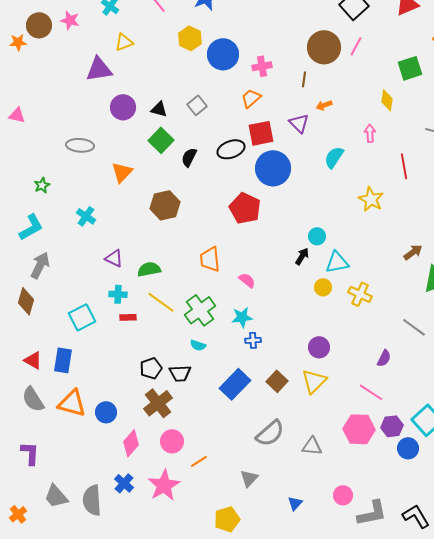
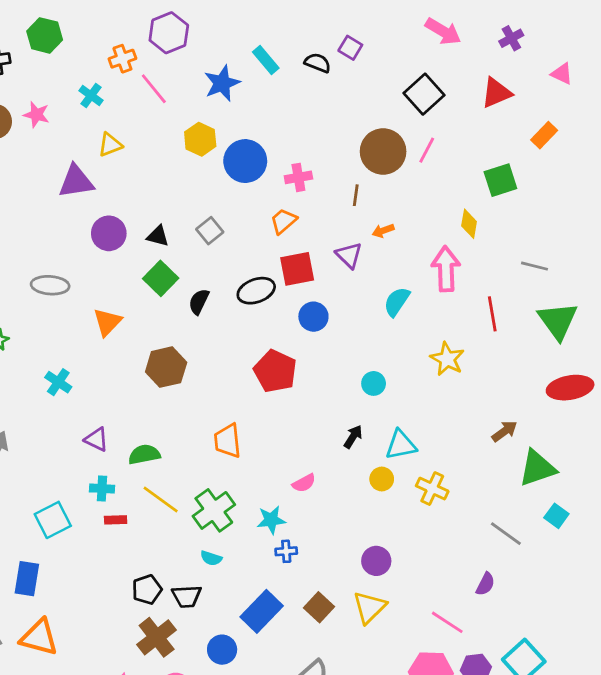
pink arrow: (370, 133) -> (446, 269), size x1.8
blue circle: (273, 168) -> (313, 317), size x0.6
cyan circle: (317, 236) -> (374, 383), moved
pink semicircle: (247, 280) -> (304, 483), moved, turned 114
purple semicircle: (384, 358) -> (485, 584), moved
blue circle: (106, 412) -> (222, 650), moved

